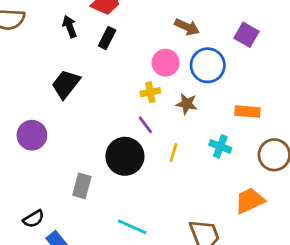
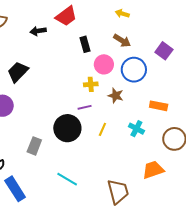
black arrow: (70, 27) -> (38, 31), turned -84
black rectangle: (107, 38) -> (85, 44), moved, turned -49
black trapezoid: (66, 84) -> (18, 72), moved
purple line: (145, 125) -> (85, 107), turned -72

